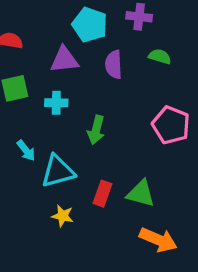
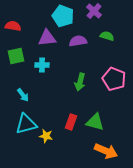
purple cross: (139, 17) -> (94, 11), turned 35
purple semicircle: (114, 65) -> (78, 41), turned 84
green arrow: (96, 130) -> (80, 82), moved
cyan triangle: (58, 171) -> (26, 124), moved

